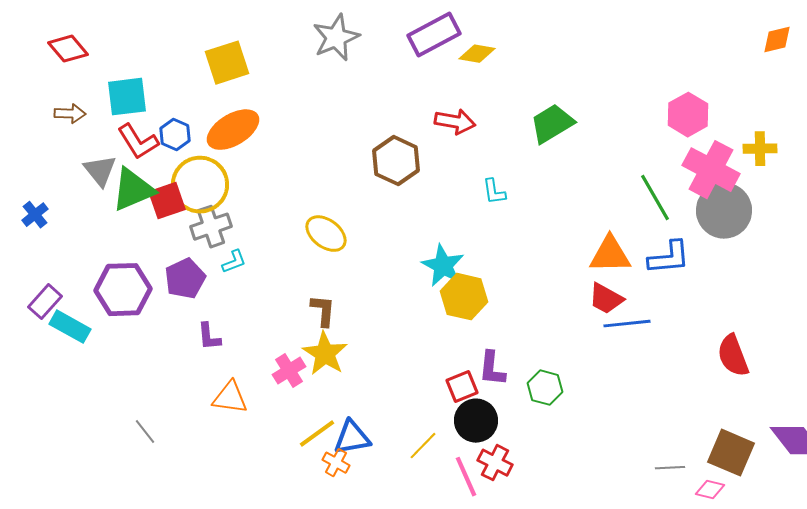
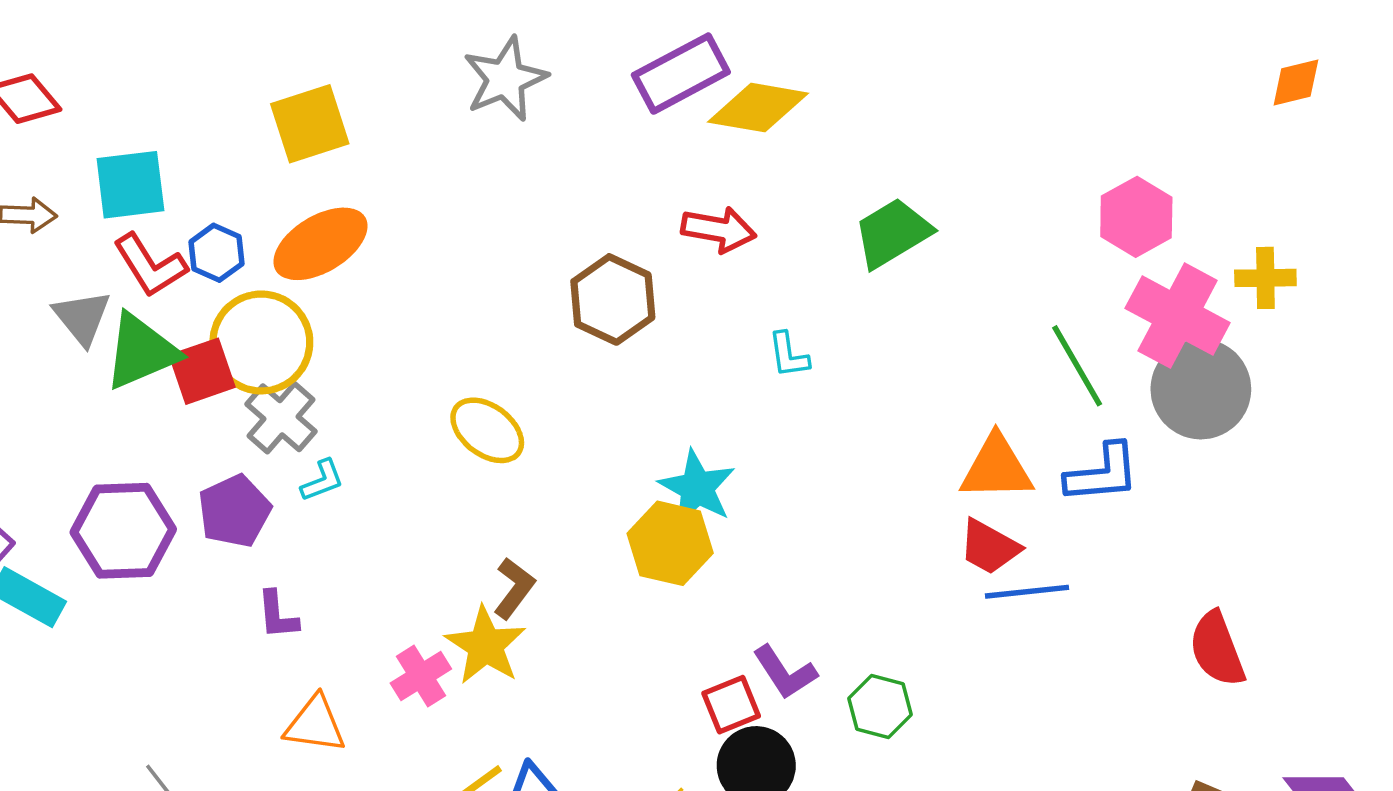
yellow diamond: (477, 54) -> (758, 108), size x1.5
gray cross: (211, 227) -> (281, 418), turned -30
yellow hexagon: (464, 297) -> (670, 543), moved
brown L-shape: (323, 311) -> (514, 588), moved, turned 32
purple L-shape: (492, 369) -> (785, 672), turned -39

